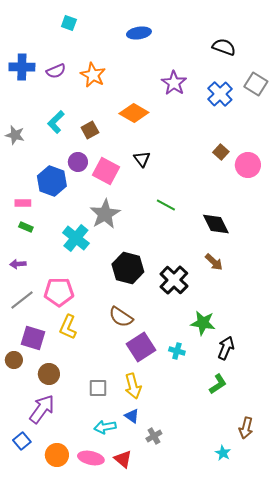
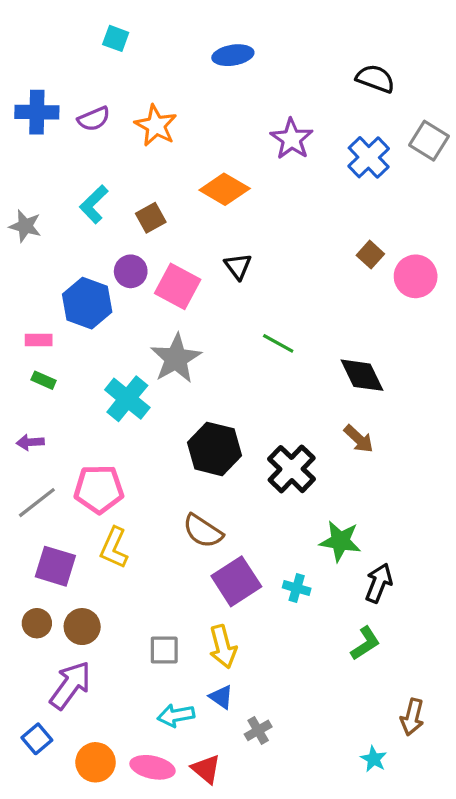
brown circle: (14, 360) -> (37, 623), moved

